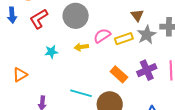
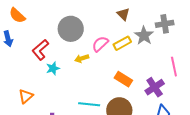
brown triangle: (137, 15) -> (123, 14), moved
red L-shape: (39, 19) -> (40, 50), moved
purple cross: (147, 70) -> (155, 87), moved

